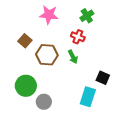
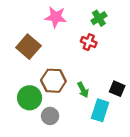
brown square: (25, 41) -> (28, 47), size x1.5
brown hexagon: (47, 55) -> (53, 81), moved
green arrow: (73, 57) -> (83, 90), moved

